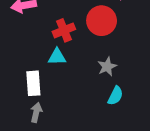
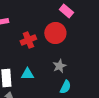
cyan triangle: (57, 57) -> (27, 74), moved

